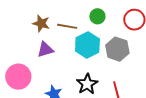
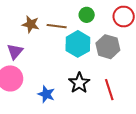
purple triangle: (45, 50) -> (15, 51), moved, turned -30

